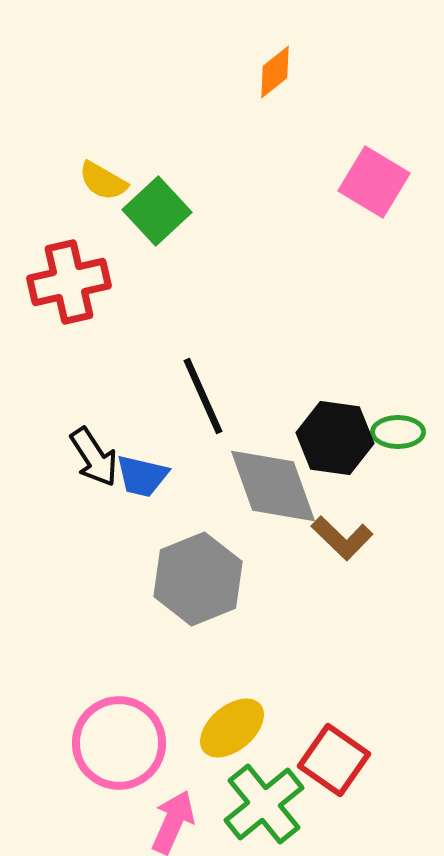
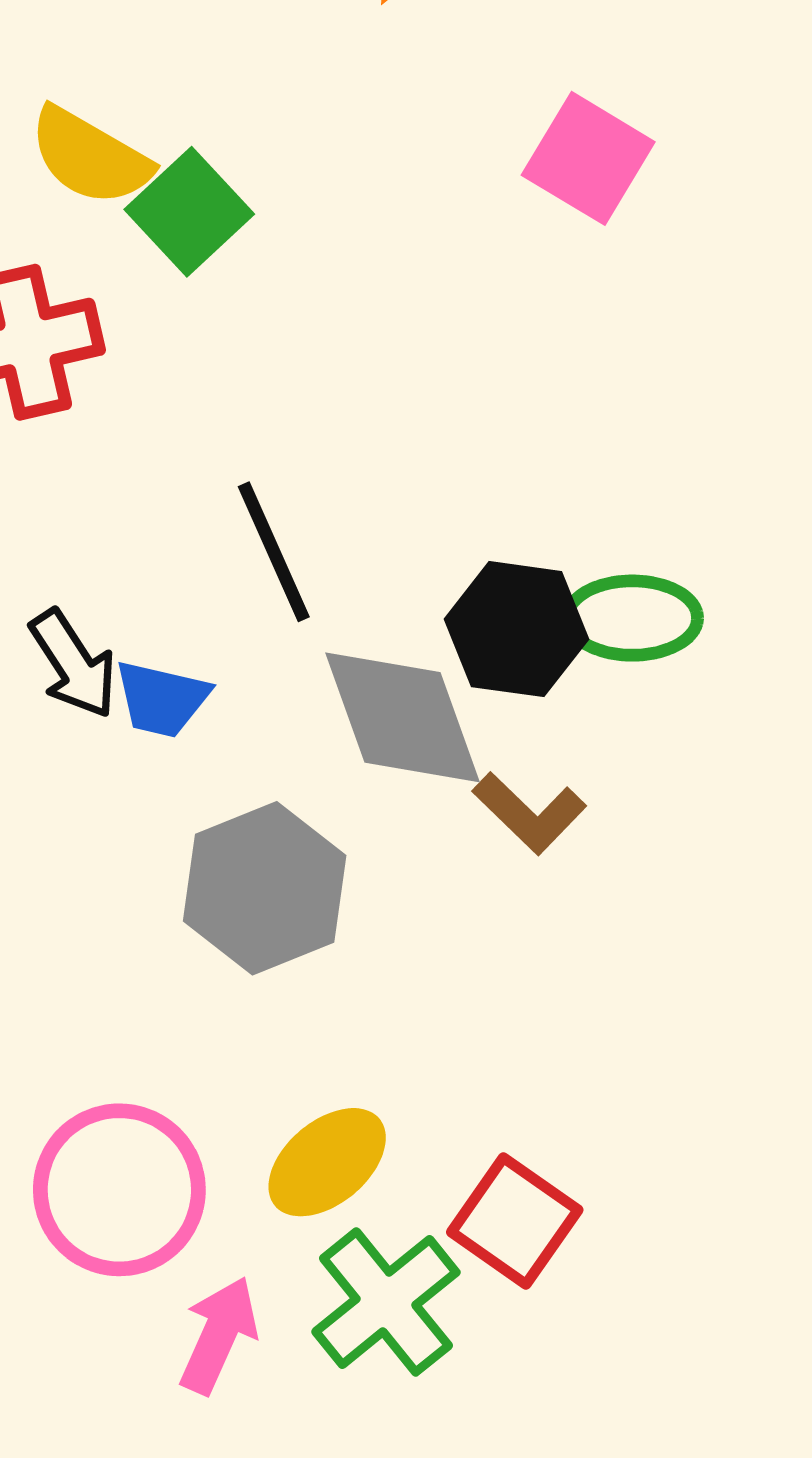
yellow semicircle: (103, 181) -> (90, 157), size x1.4
green ellipse: (398, 432) -> (632, 618), size x1.4

